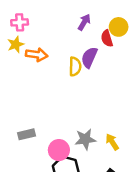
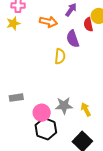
orange arrow: (37, 55) -> (48, 22), moved
purple semicircle: (89, 57) -> (73, 39), turned -48
yellow semicircle: (75, 66) -> (60, 56), moved

